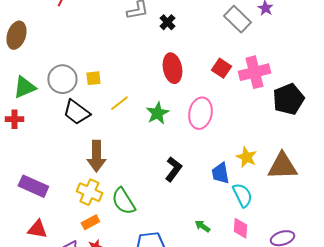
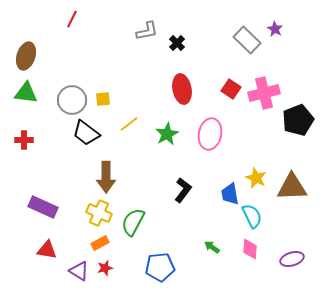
green triangle: (24, 87) -> (26, 93), moved, turned 30
green semicircle: (123, 201) -> (133, 222), turned 60

